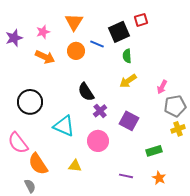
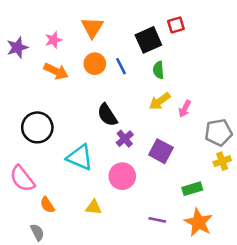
blue line: (97, 44) -> (121, 66), moved, turned 40
pink arrow: (162, 87) -> (185, 109), moved
orange semicircle: (38, 164) -> (47, 205), size x0.6
orange star: (159, 178) -> (198, 222), size x1.6

